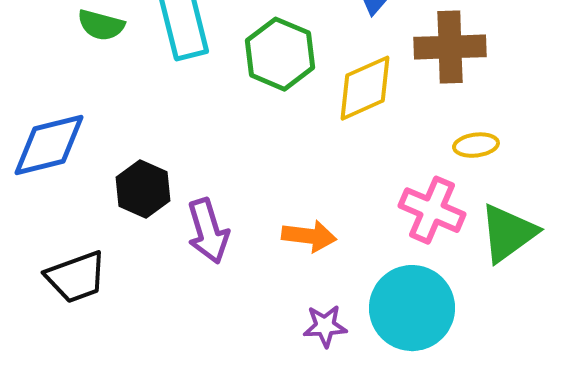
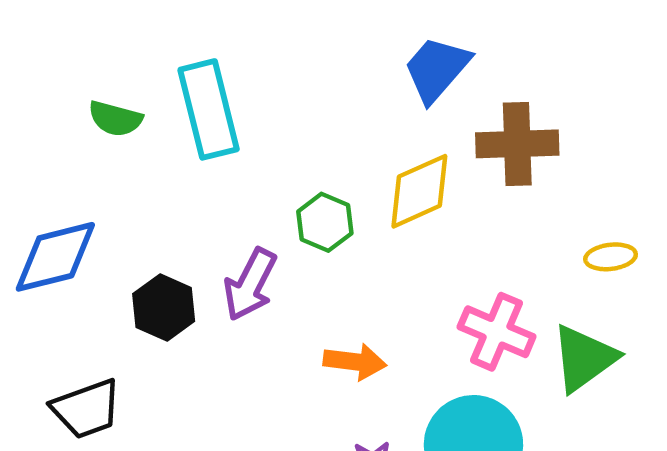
green hexagon: (280, 54) -> (325, 222), moved, size x0.7
yellow ellipse: (476, 145) -> (611, 257), moved
purple arrow: (208, 231) -> (250, 284), moved, turned 44

